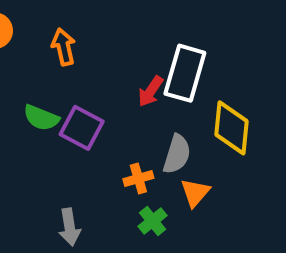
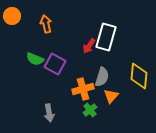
yellow diamond: (232, 128) -> (139, 76), moved
orange cross: (138, 178) -> (83, 89), size x1.5

